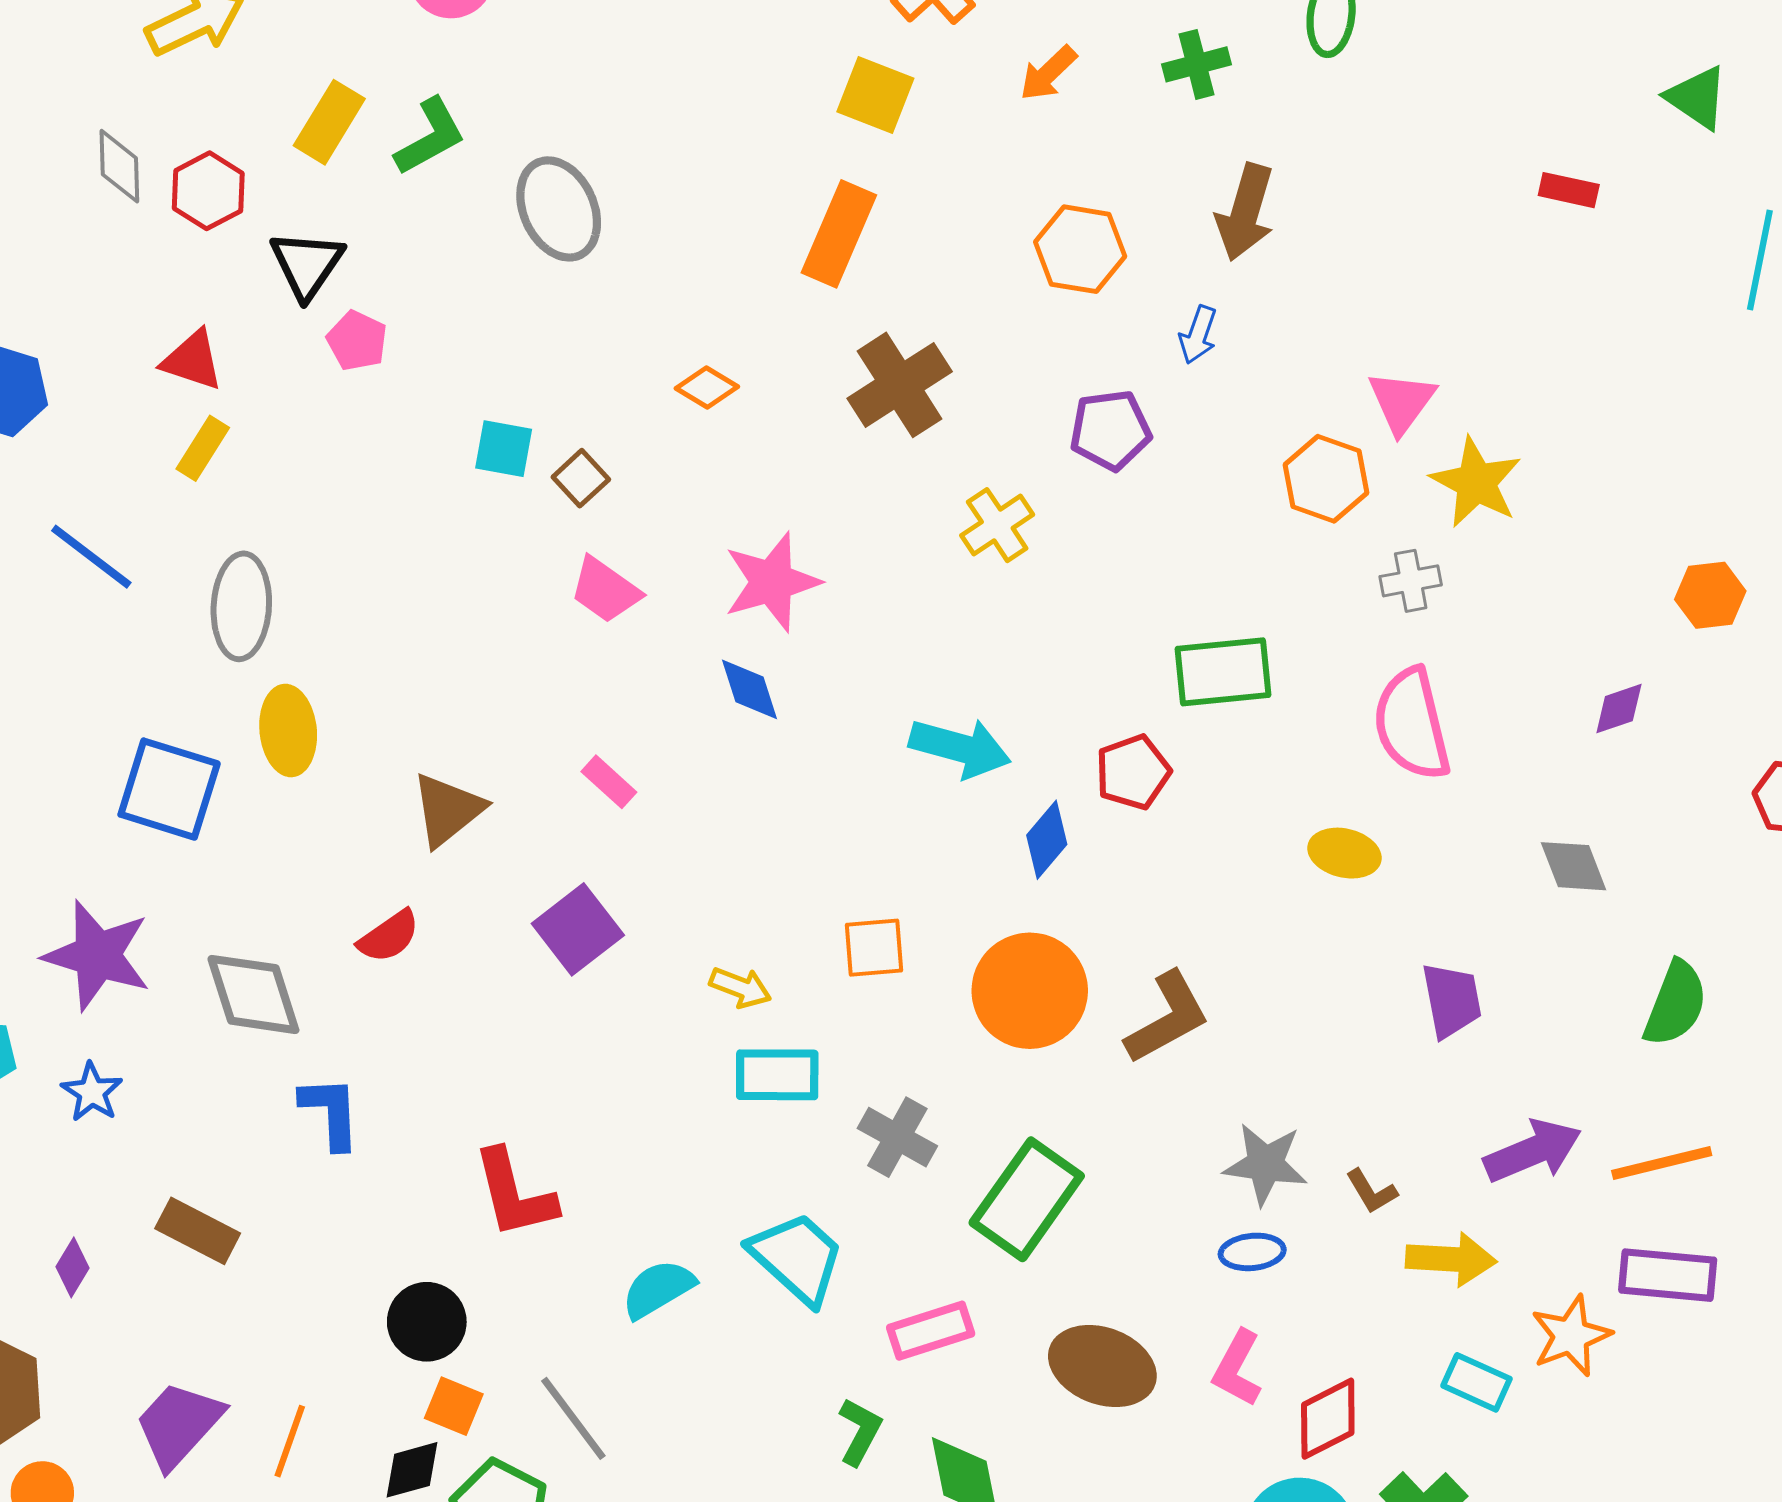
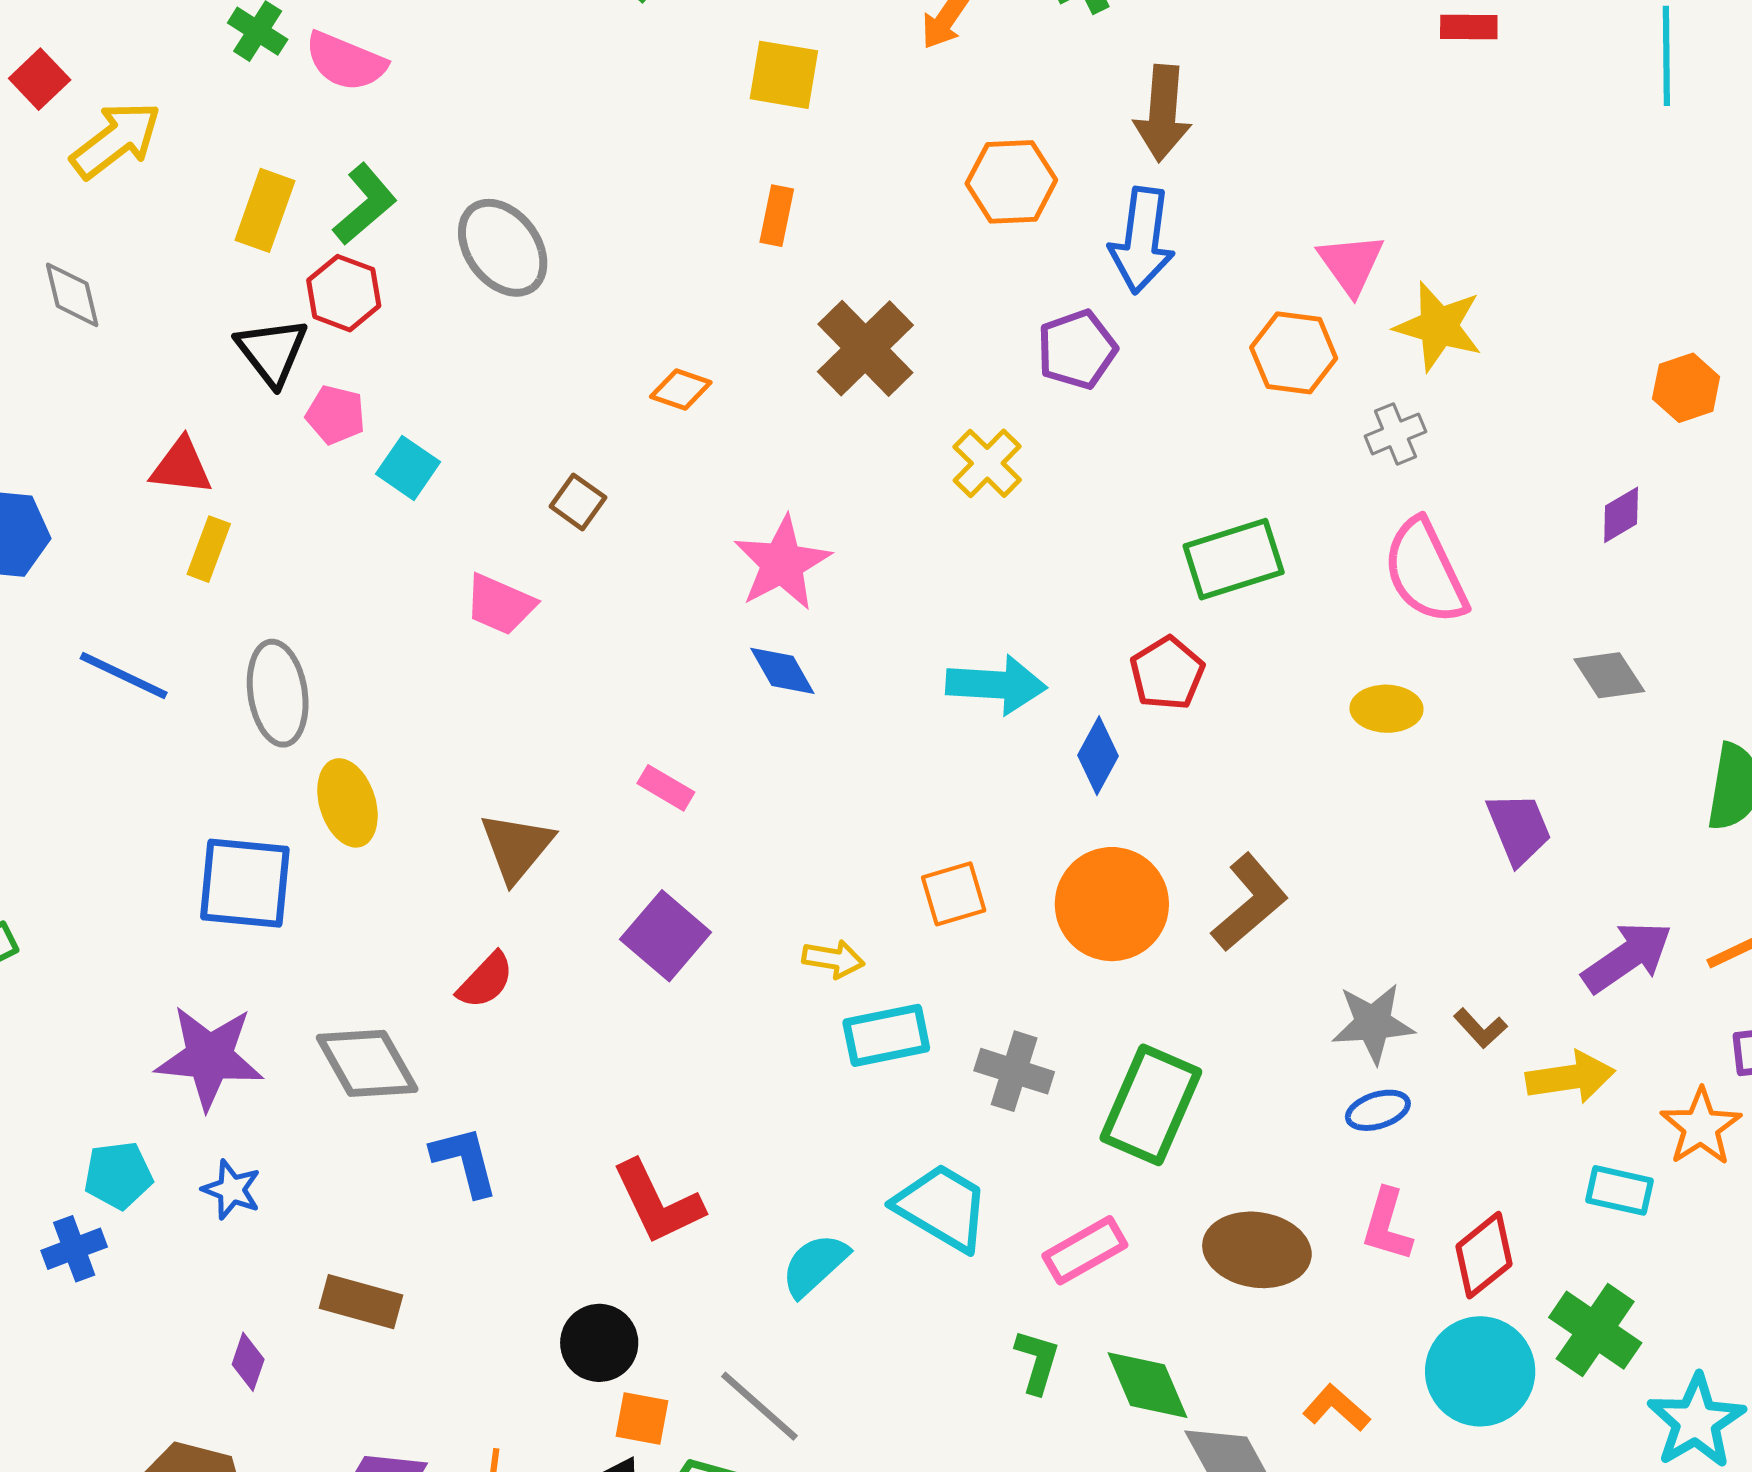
red hexagon: (208, 191) -> (344, 293), moved
orange rectangle: (839, 234) -> (777, 216), size x0.6
blue arrow: (1198, 335) -> (1142, 240), size x1.8
cyan square: (504, 449) -> (408, 468), moved, turned 36
pink trapezoid: (605, 590) -> (500, 604), moved

